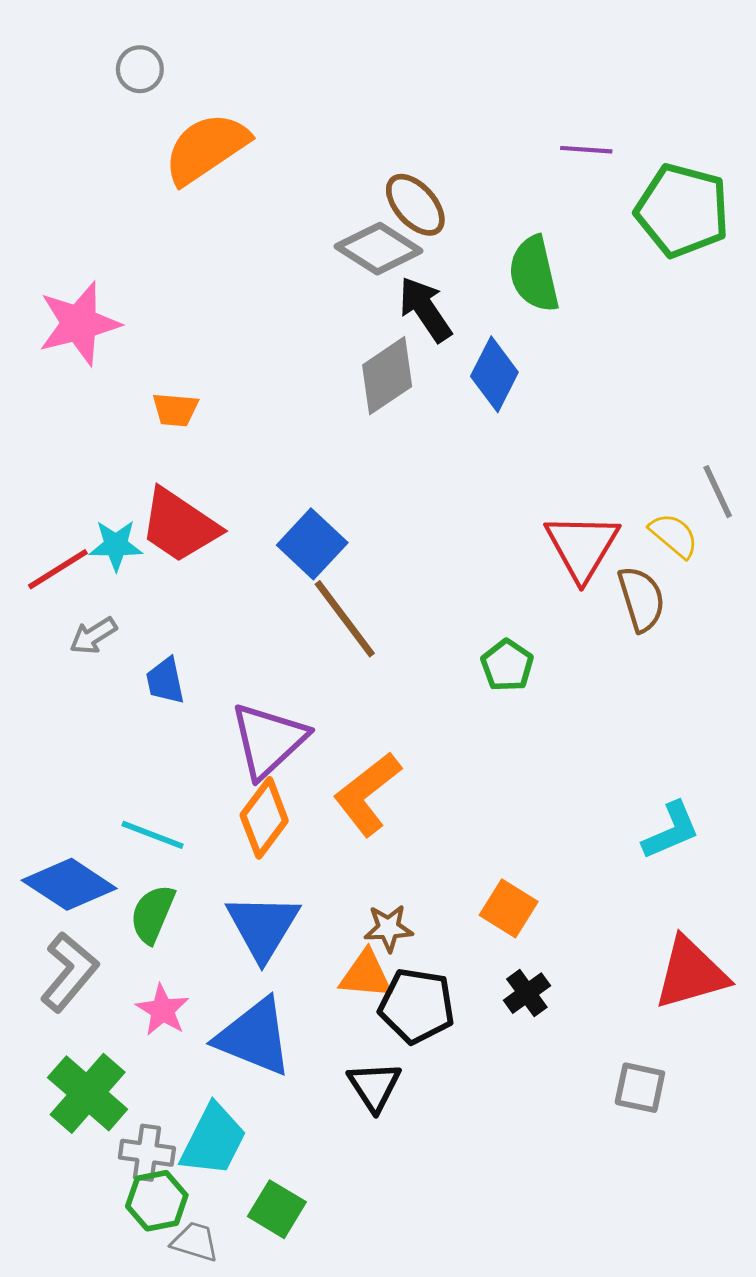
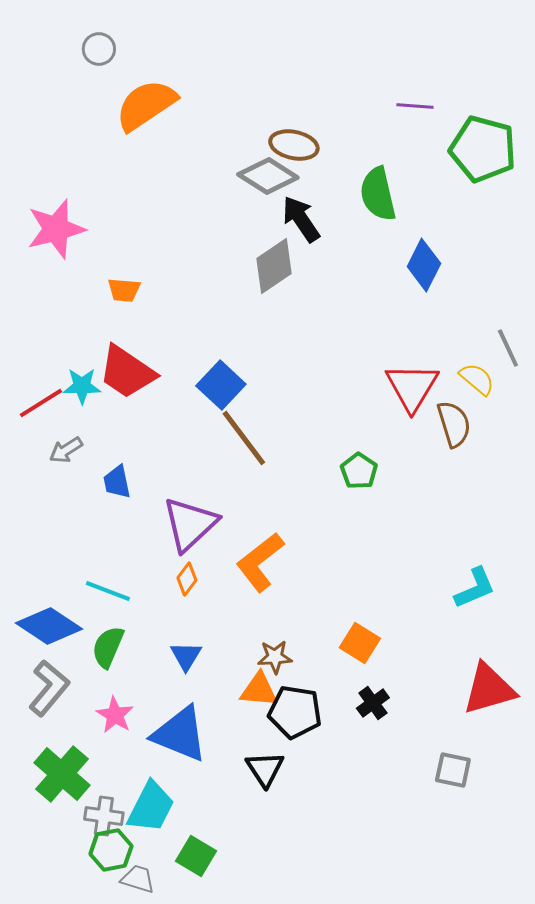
brown ellipse: (415, 205) -> (294, 145), turned -36
blue diamond: (494, 374) -> (424, 265), moved
orange diamond: (264, 818) -> (187, 579), size x0.6
blue triangle: (263, 927) -> (186, 656), size x0.6

